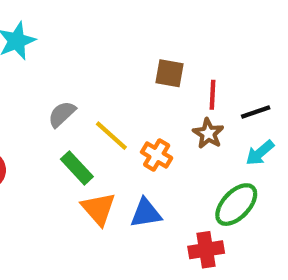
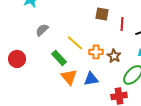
gray semicircle: (62, 114) -> (42, 30), moved
brown star: (208, 133) -> (114, 56), moved
orange cross: (157, 155) -> (96, 52), turned -32

